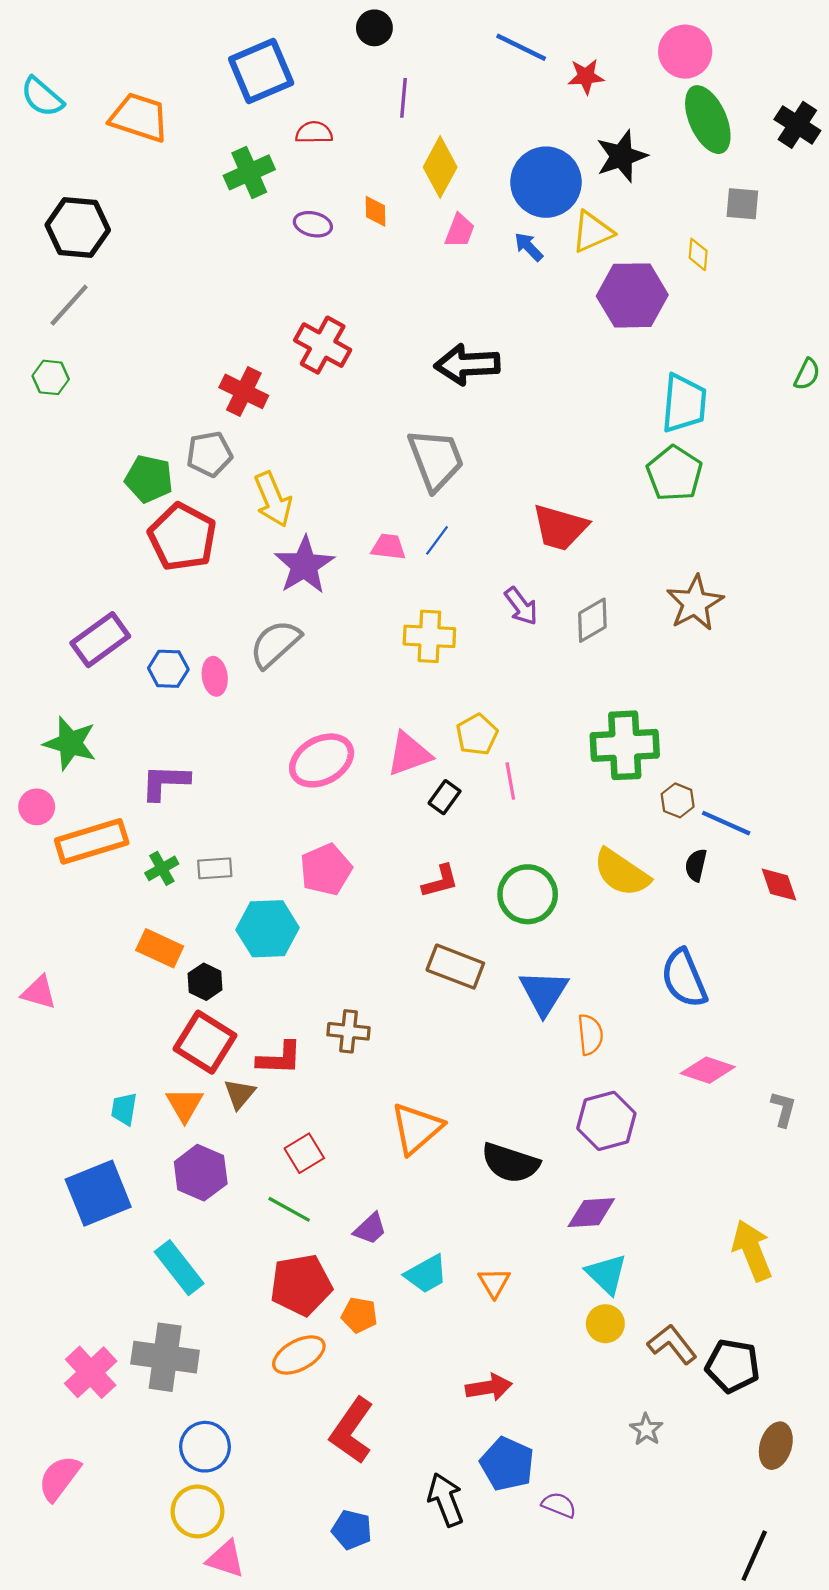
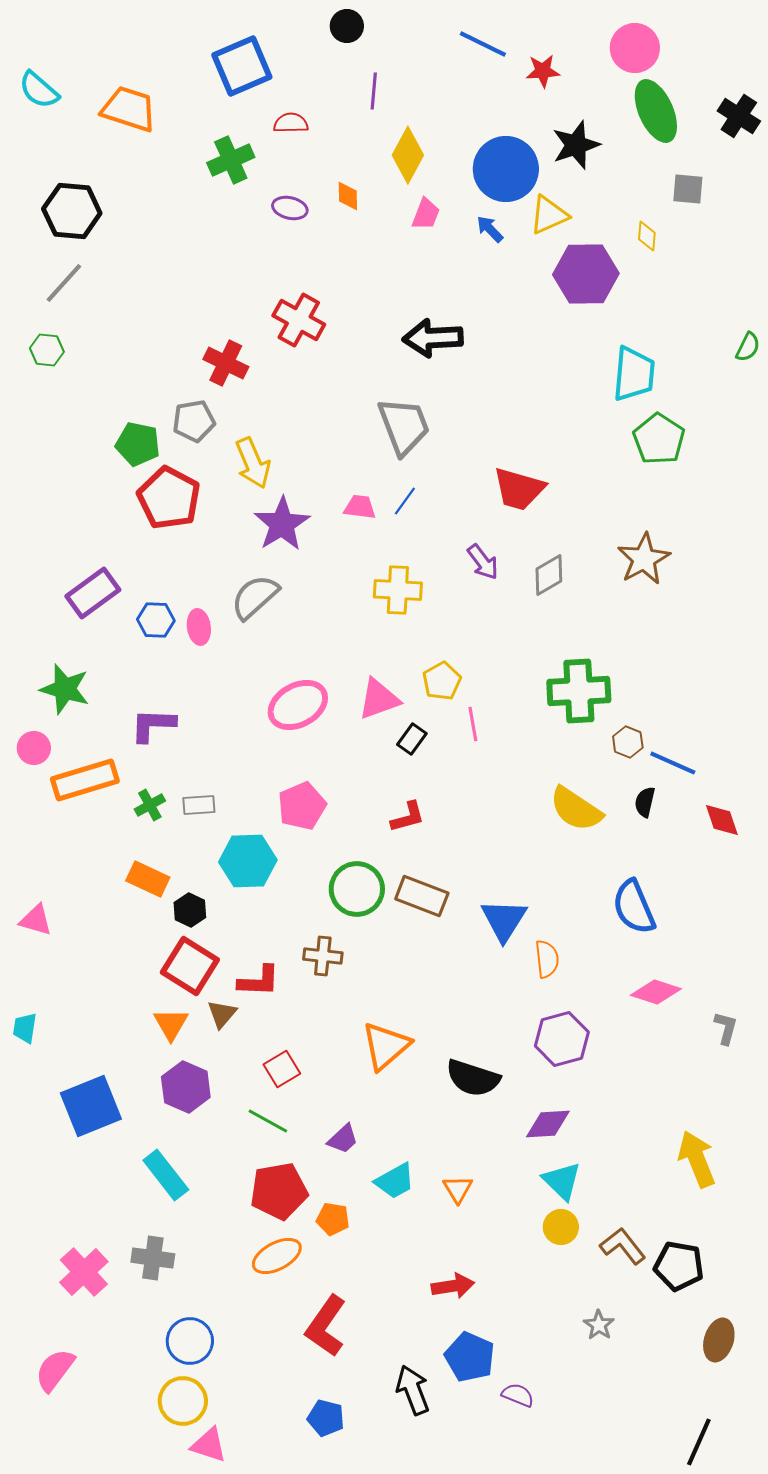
green pentagon: (674, 473) -> (659, 439), moved
green circle: (528, 894) -> (357, 889), moved
cyan trapezoid: (124, 1109) -> (25, 1028), moved
gray cross: (165, 1357) -> (153, 1258), size x0.7

